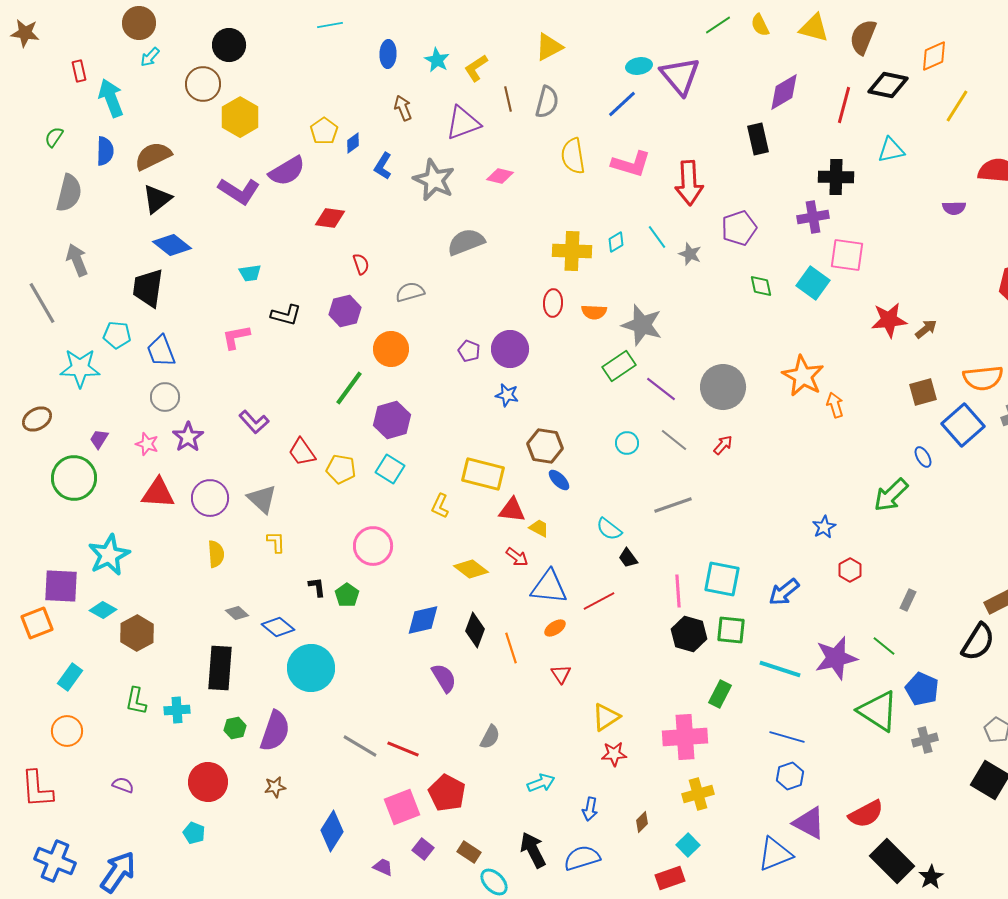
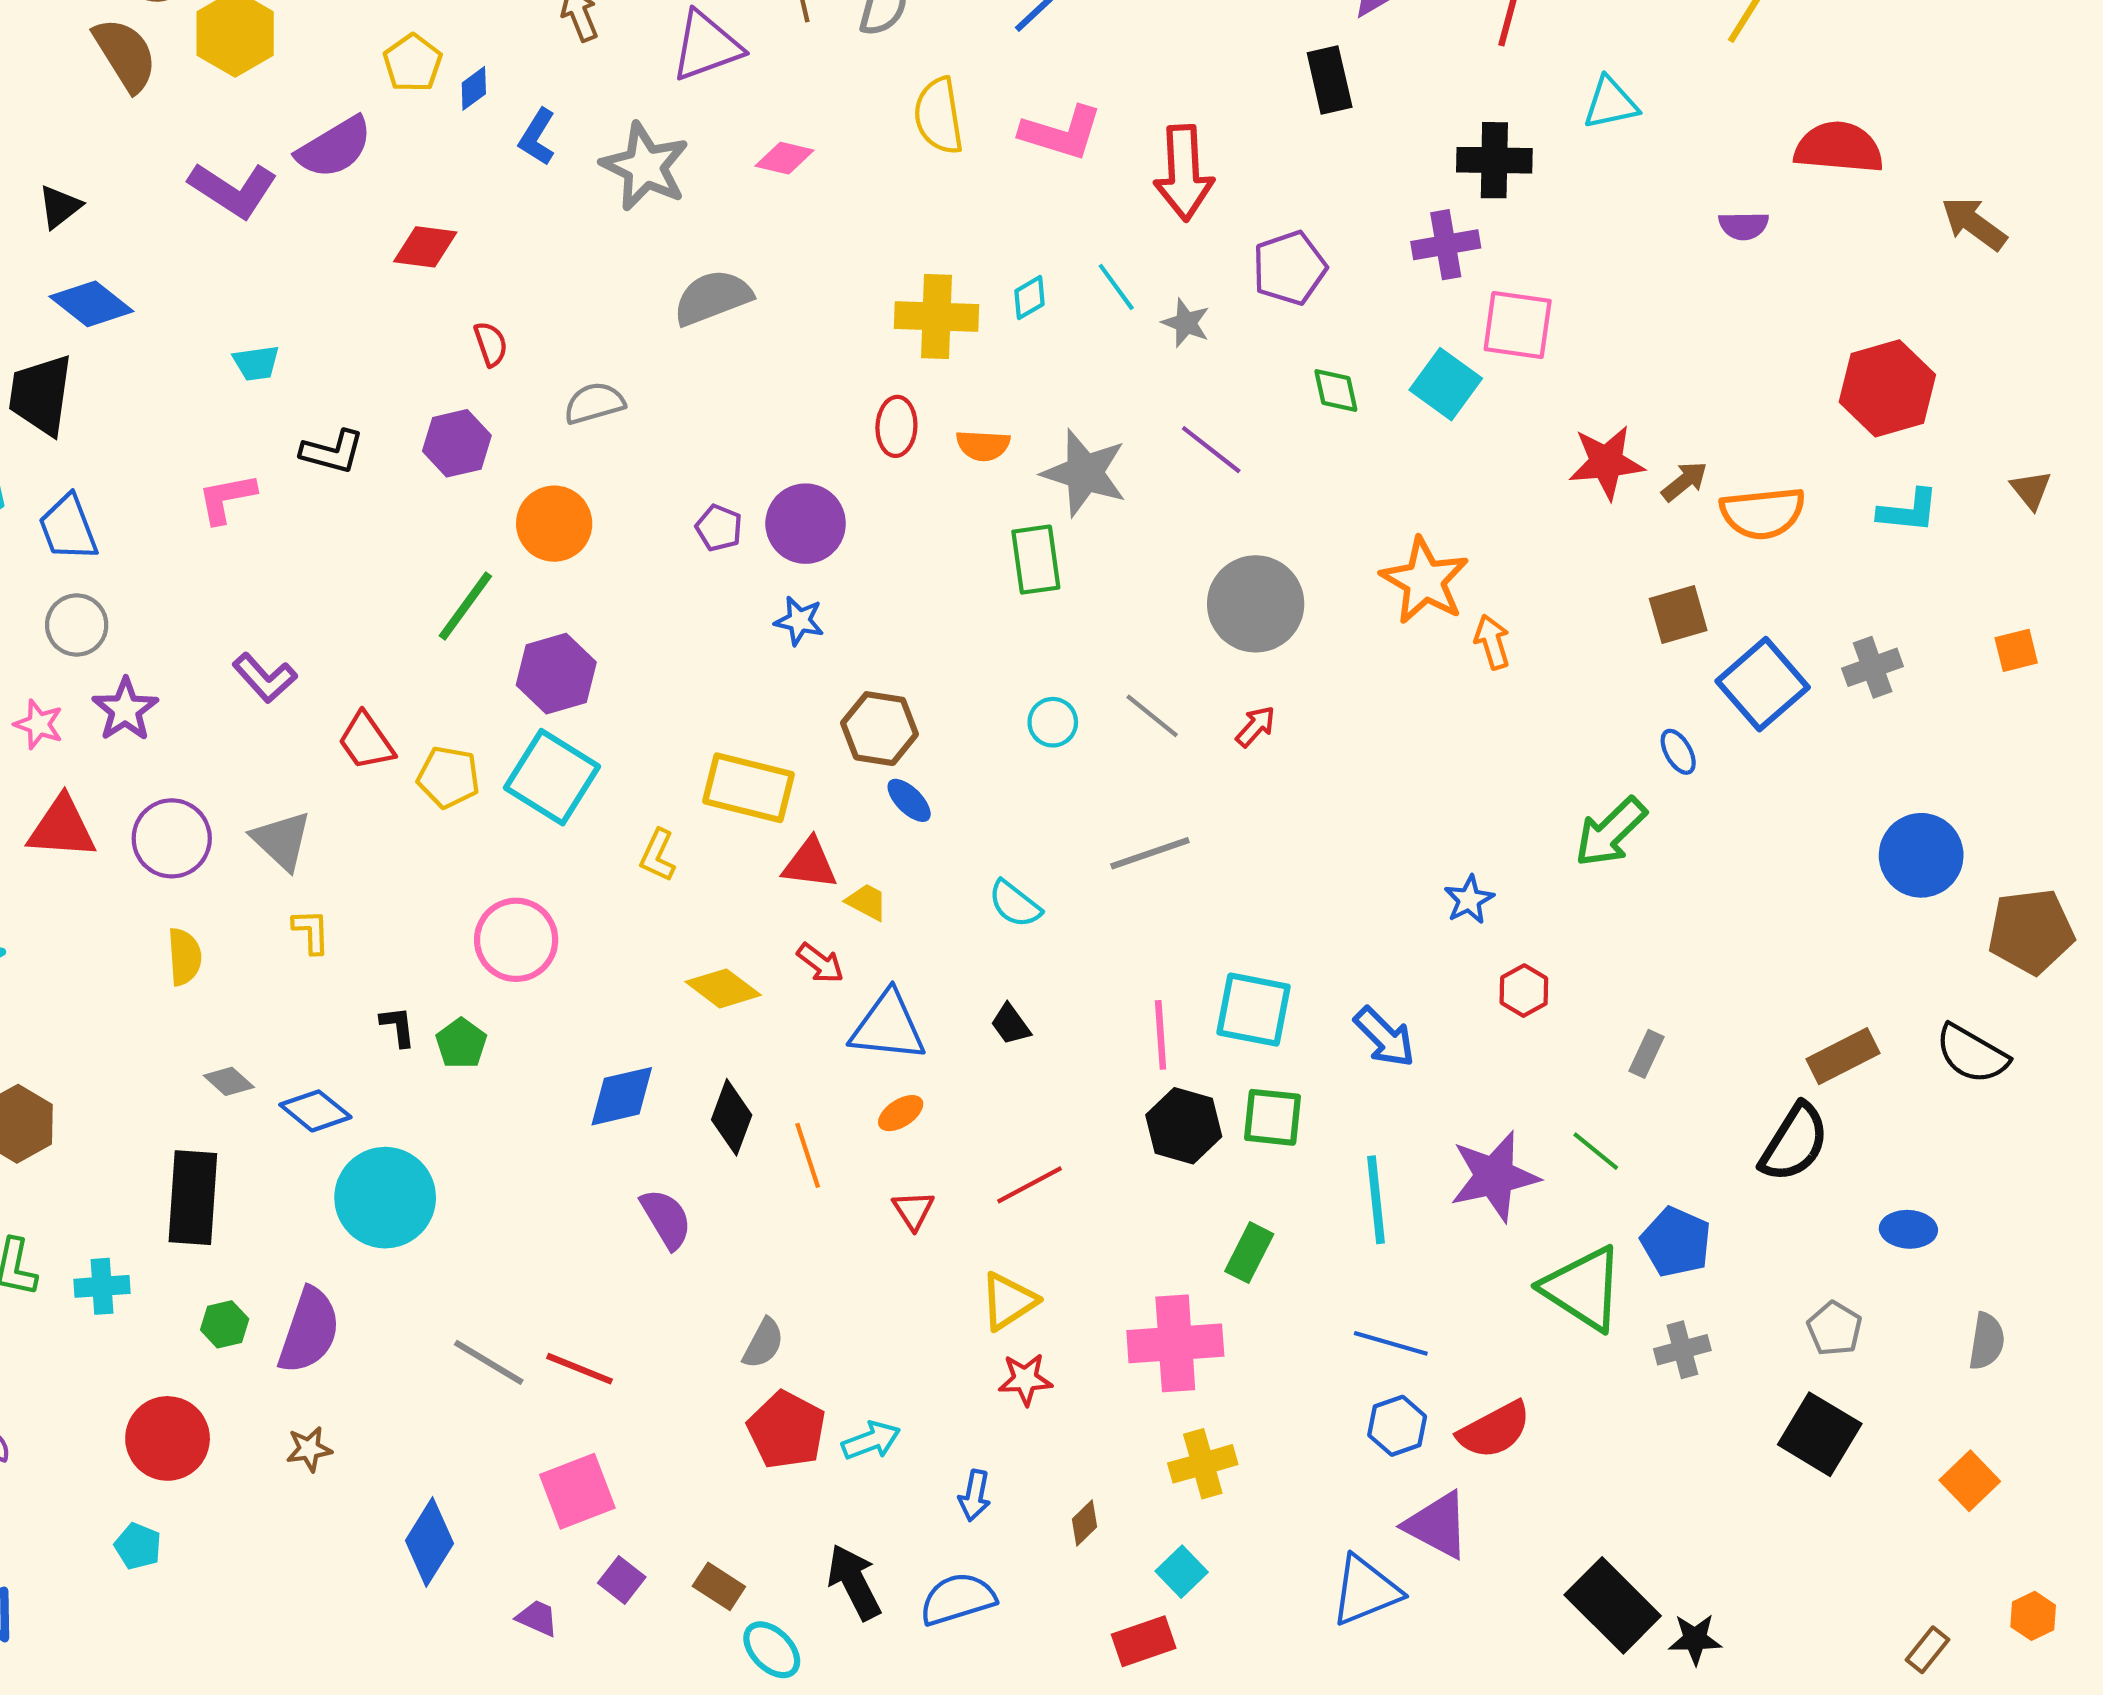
brown semicircle: (153, 156) -> (125, 55), moved, turned 84
black triangle: (157, 199) -> (60, 207), size x0.7
green rectangle: (619, 366) -> (1036, 560), turned -64
orange semicircle: (983, 378) -> (1763, 513), moved
purple line: (661, 389) -> (1211, 450), moved
cyan square: (390, 469) -> (552, 777), size x1.5
black trapezoid: (628, 558) -> (1011, 1024), moved
blue arrow: (784, 592) -> (1384, 1037), turned -96
red line: (599, 601) -> (1030, 1185), moved
cyan line: (780, 669) -> (1376, 1200), turned 66
red pentagon: (447, 793) -> (787, 1430), moved
red semicircle: (866, 814) -> (1494, 1430), moved
black star: (931, 877) -> (1695, 1639), turned 30

